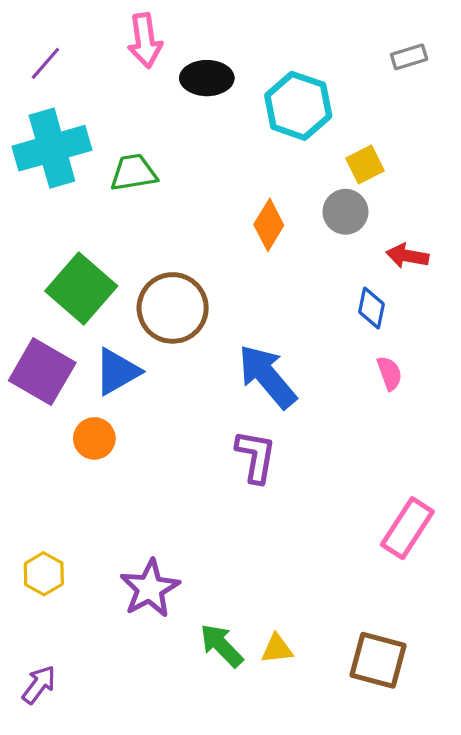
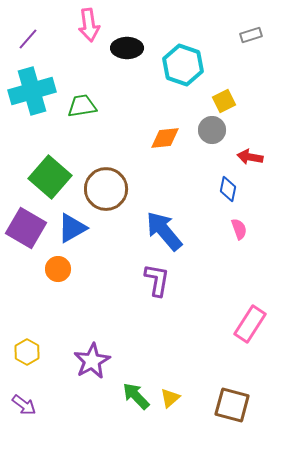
orange diamond: (269, 225) -> (165, 138), turned 52
yellow triangle: (277, 649) -> (170, 398), turned -35
purple arrow: (39, 685) -> (24, 405), moved, turned 90

